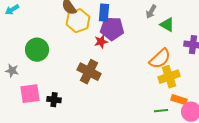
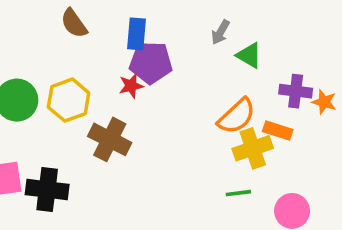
yellow hexagon: (78, 21) -> (69, 100), moved
black cross: (54, 100) -> (47, 189), size x1.6
orange rectangle: (179, 100) -> (278, 130), moved
green line: (161, 111) -> (238, 193), moved

